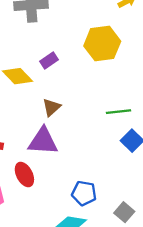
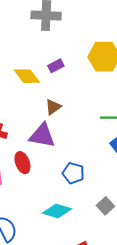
blue pentagon: (84, 193) -> (73, 173), moved

